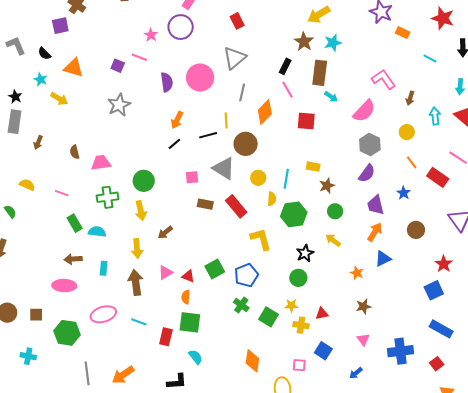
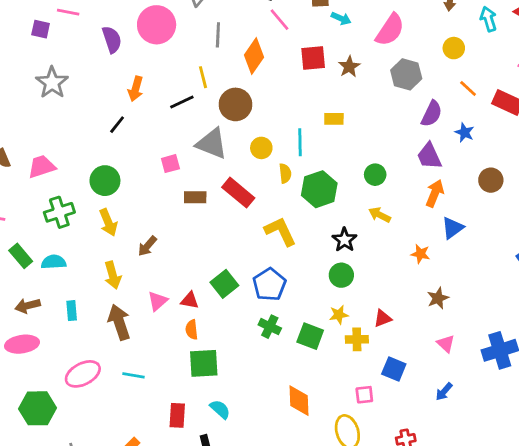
black line: (174, 144) -> (117, 125), moved
purple semicircle: (367, 173) -> (432, 114), moved
brown star: (327, 186) -> (349, 67), moved
red rectangle: (166, 337) -> (177, 415), moved

